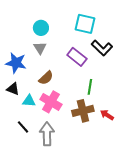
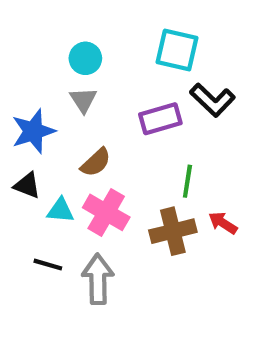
purple rectangle: (77, 57) -> (160, 119), turned -54
blue star: (16, 63) -> (33, 131), turned -30
red arrow: (107, 115) -> (223, 223), moved
black line: (23, 127) -> (48, 265), turned -32

